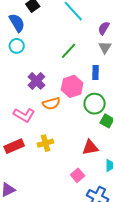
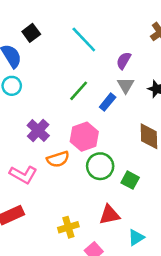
blue rectangle: (95, 73) -> (108, 102), moved, turned 40
green circle: (95, 104) -> (100, 166), moved
yellow cross: (45, 143) -> (68, 227), moved

